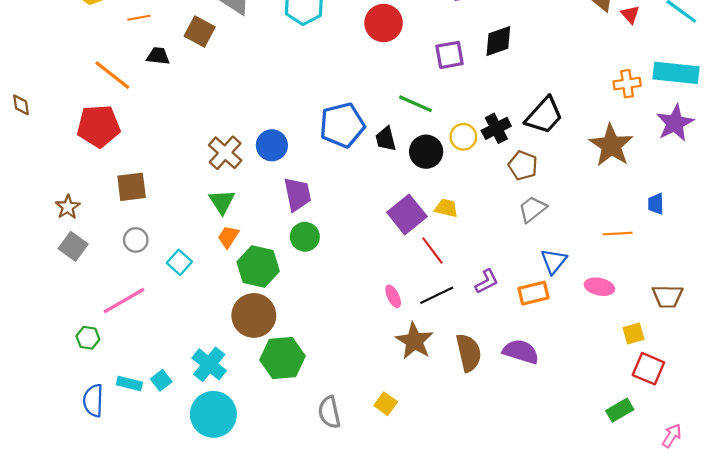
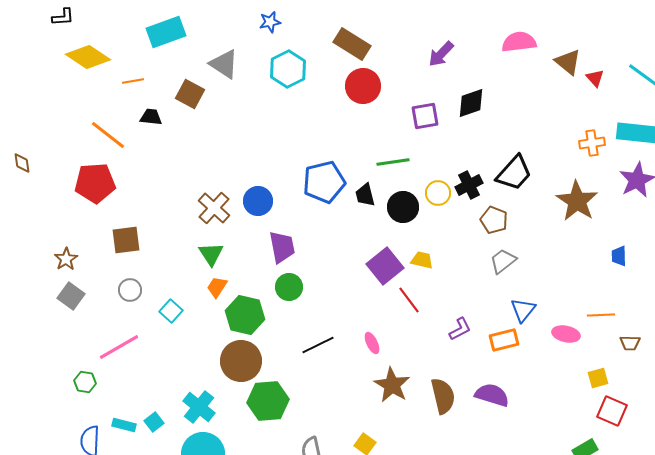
green line: (415, 104) -> (393, 162), turned -32
orange line: (618, 234) -> (601, 315), moved
black line: (437, 295) -> (318, 345), moved
brown trapezoid: (668, 296) -> (630, 343), size x0.7

